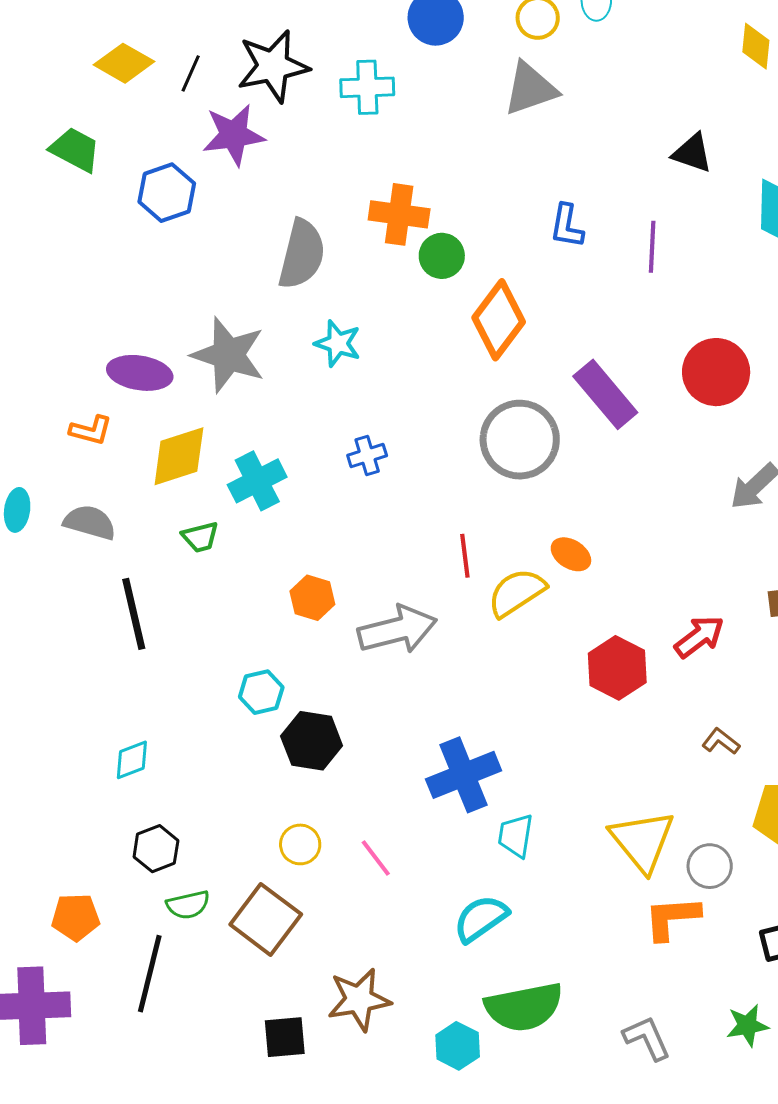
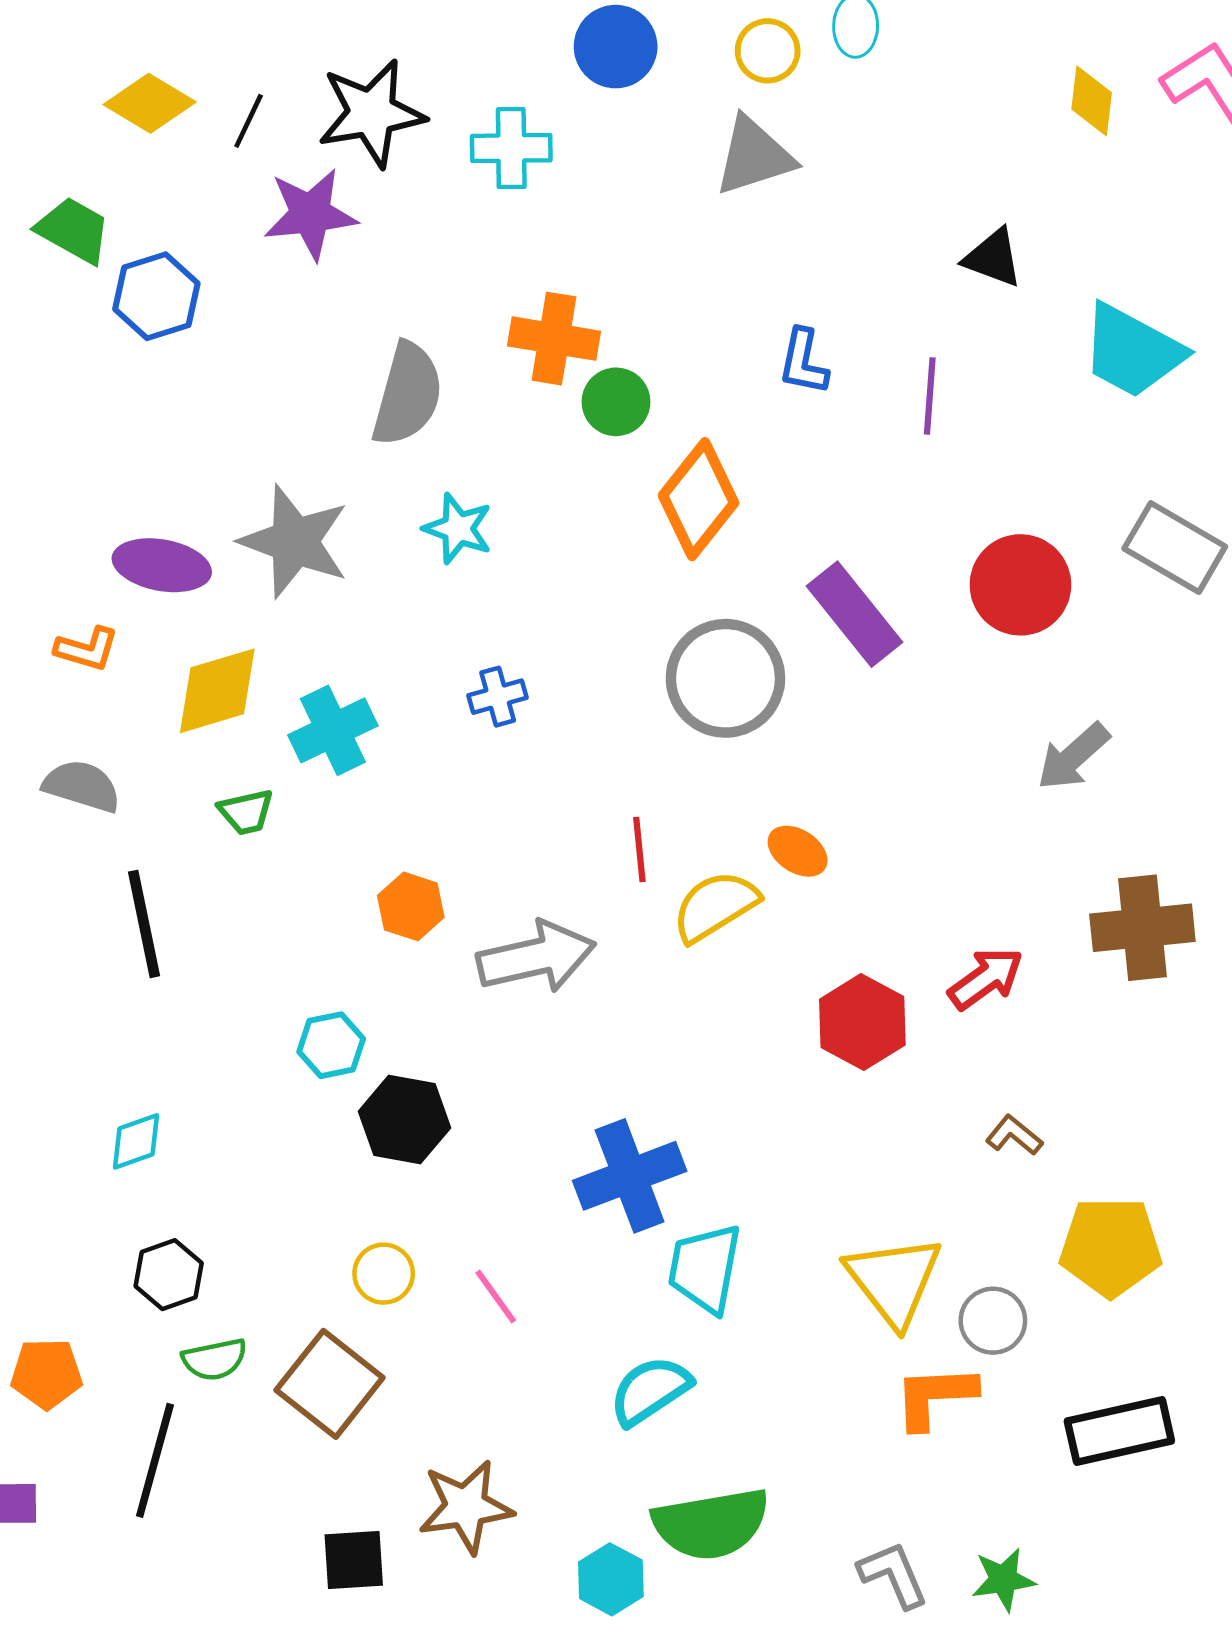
blue hexagon: (167, 193) -> (156, 296), moved
cyan trapezoid: (516, 836) -> (705, 1268), size x1.4
green star: (747, 1025) -> (1003, 1580), moved

